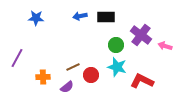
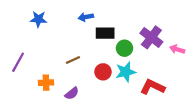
black rectangle: (106, 17) -> (105, 33), moved
brown line: (73, 67) -> (73, 60), moved
cyan star: (117, 67) -> (126, 72), turned -30
red circle: (91, 75) -> (103, 72), moved

